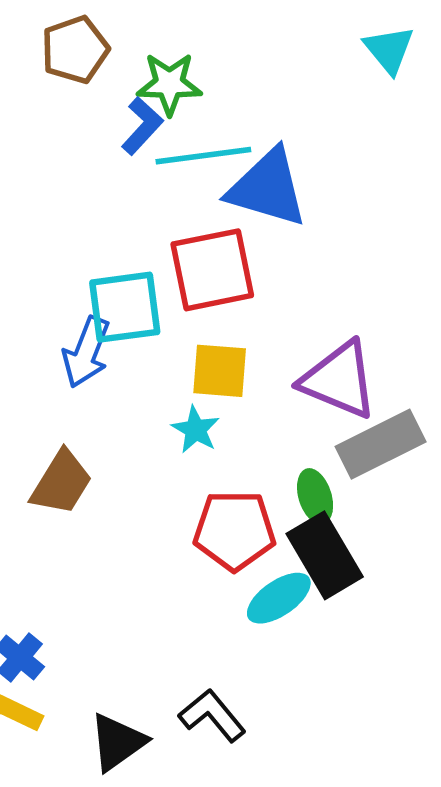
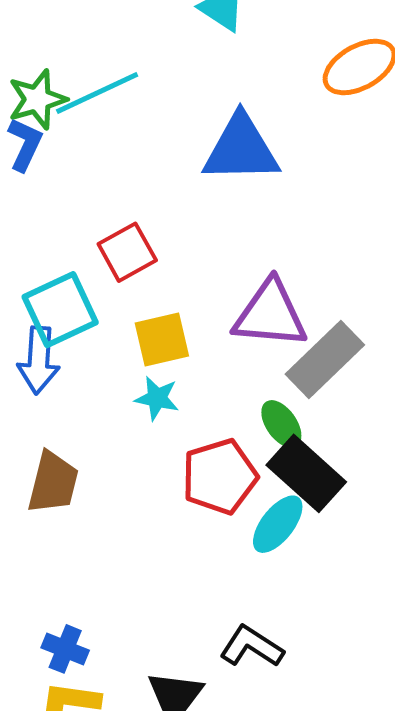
cyan line: (203, 156) -> (97, 93), moved
blue triangle: (268, 188) -> (241, 149), moved
red square: (212, 270) -> (127, 252), size x0.7

